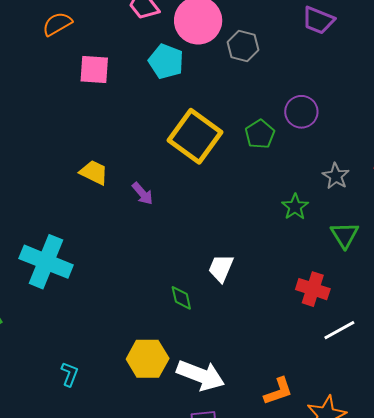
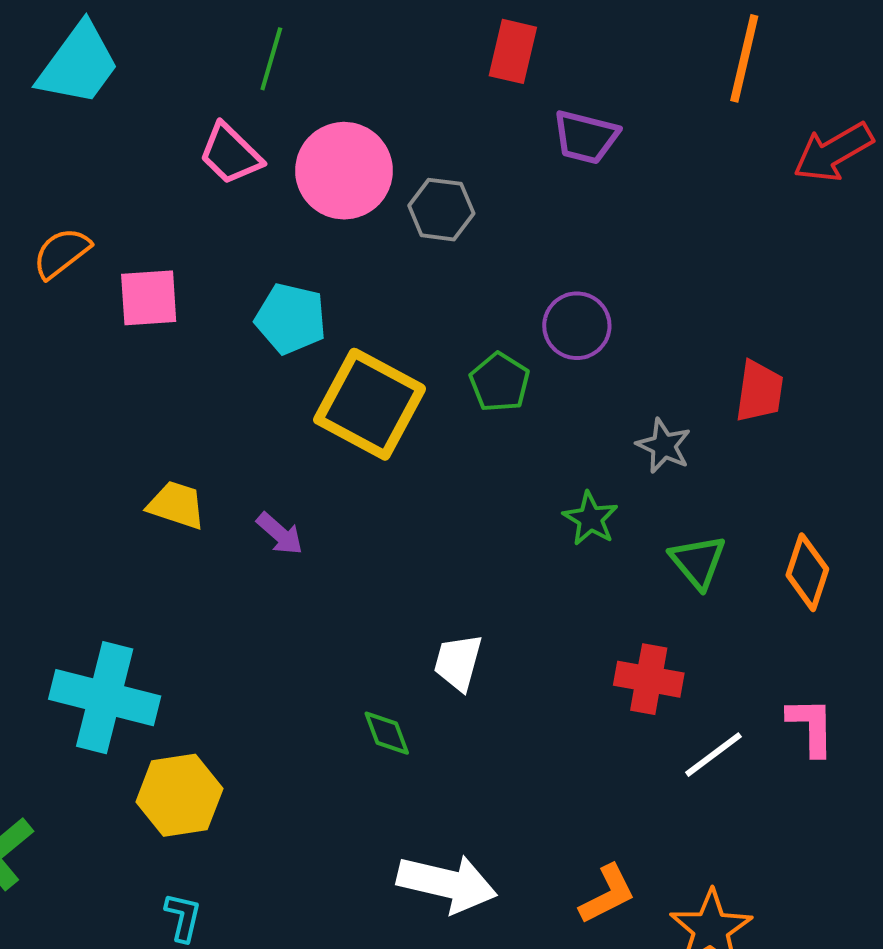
orange semicircle: (57, 24) -> (62, 253), moved
cyan pentagon: (166, 61) -> (291, 319), moved
yellow hexagon: (148, 359) -> (179, 795), moved

